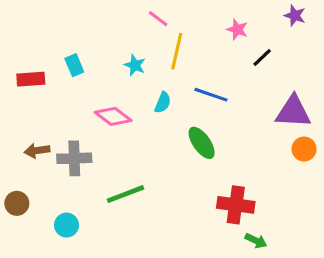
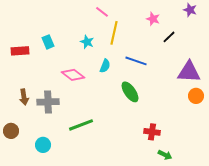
brown arrow: (37, 151) -> (24, 97), turned -91
red cross: (236, 205) -> (152, 132), size x0.7

